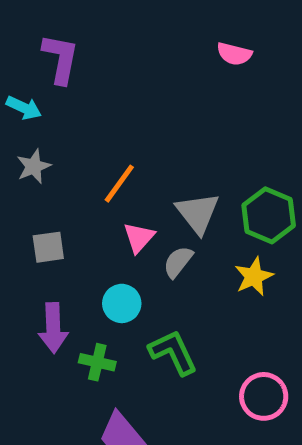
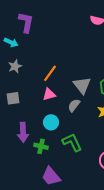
pink triangle: (139, 237) -> (49, 94), moved, turned 32
gray square: (48, 247) -> (13, 98), moved

